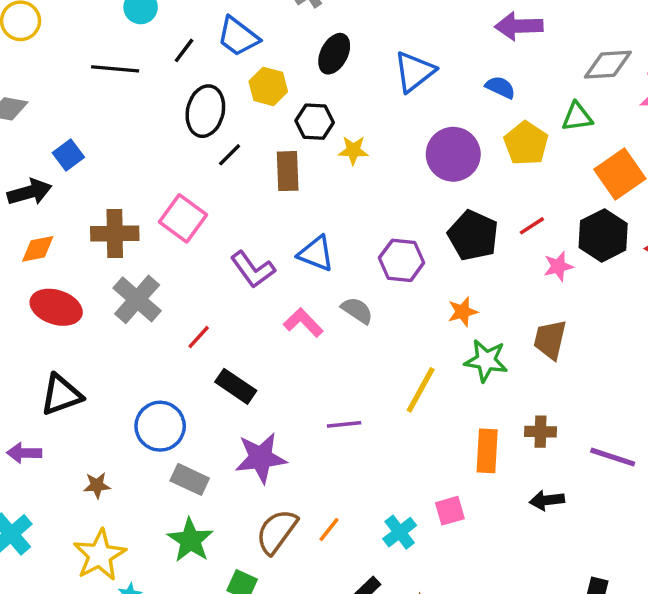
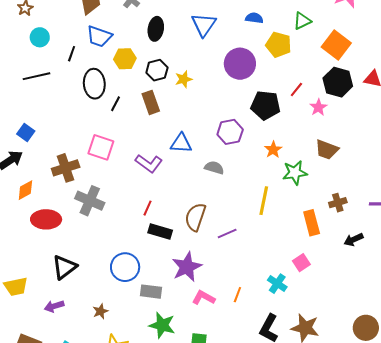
pink L-shape: (303, 323) -> (204, 298), moved
red line: (199, 337) -> (147, 208), moved
brown trapezoid: (550, 340) -> (327, 150), turned -65
brown semicircle: (277, 531) -> (195, 217), moved

